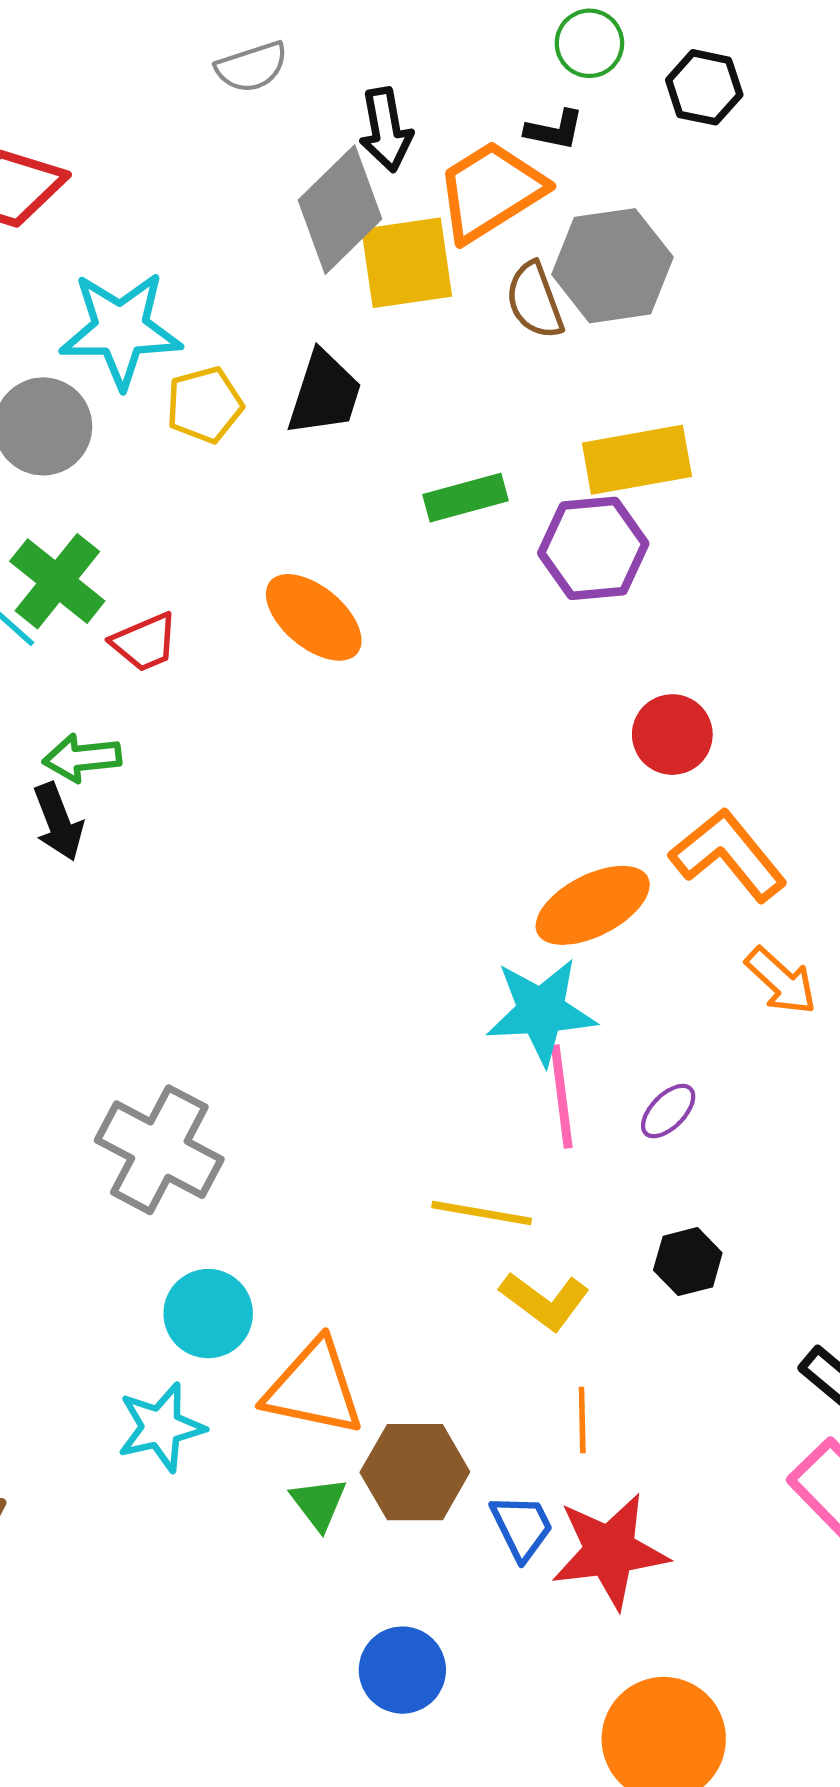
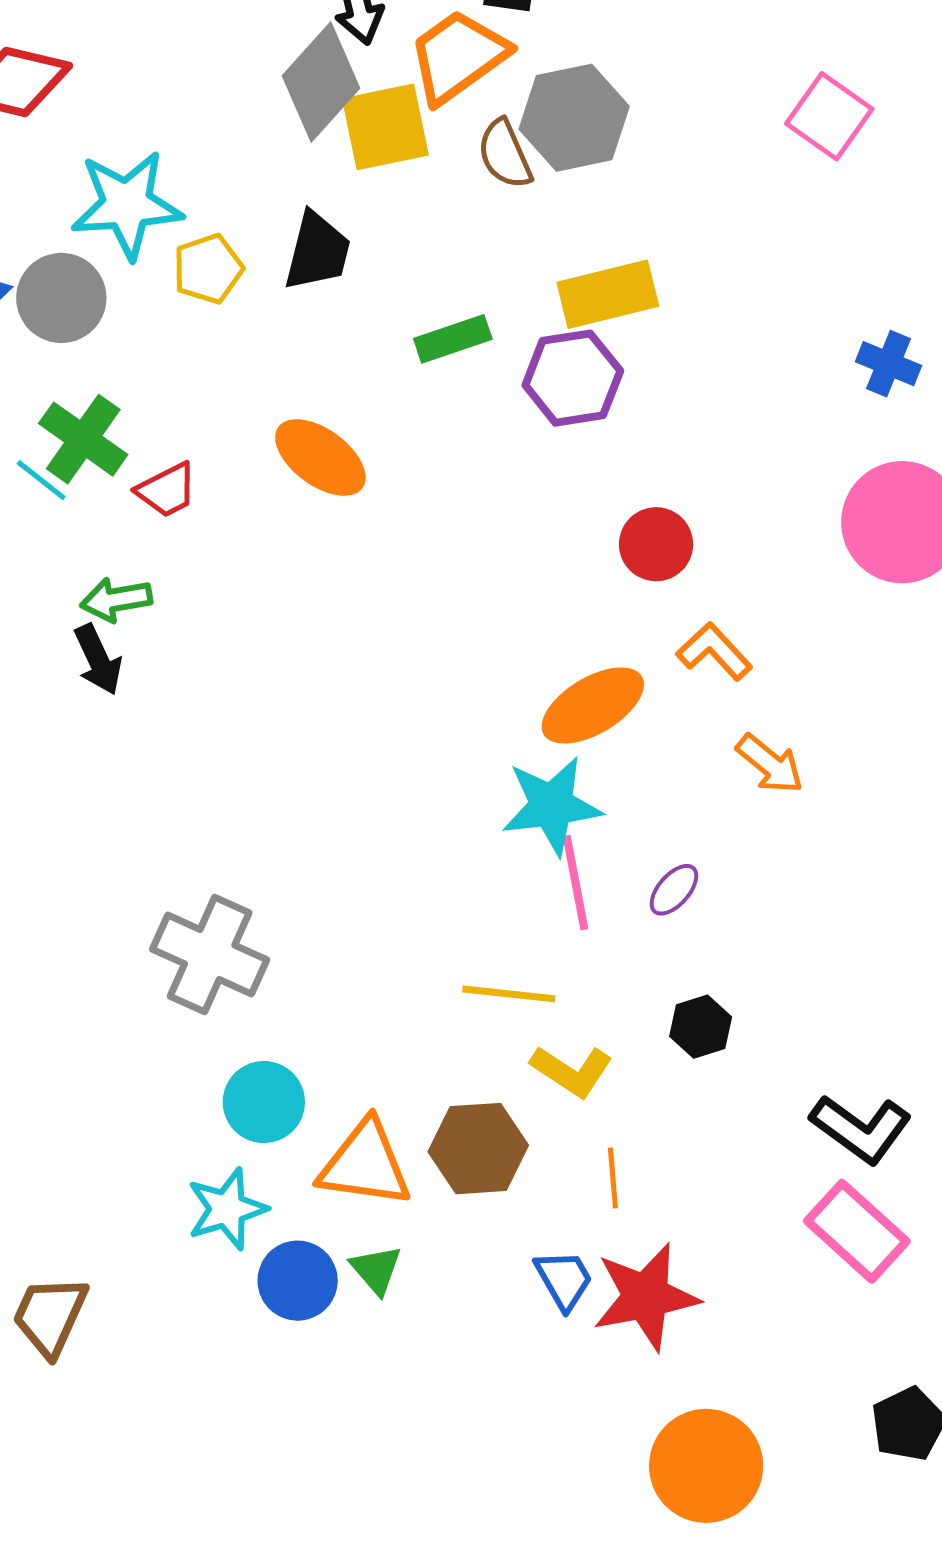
orange L-shape: (728, 855) -> (714, 651), size x0.7
brown hexagon: (415, 1472) -> (478, 1149), moved
blue circle: (402, 1670) -> (298, 1281), moved

